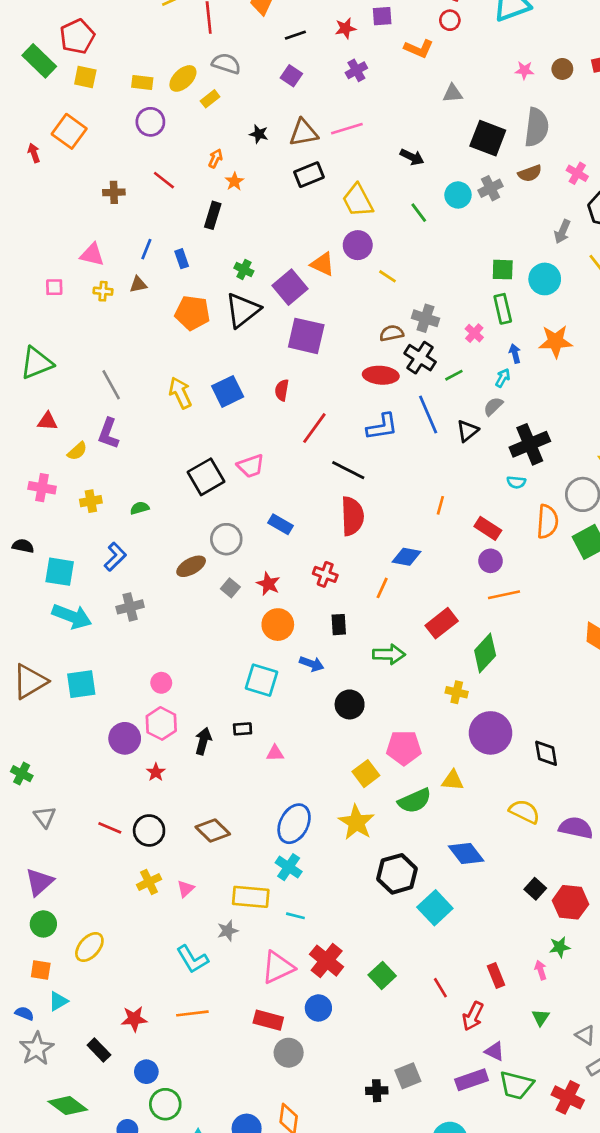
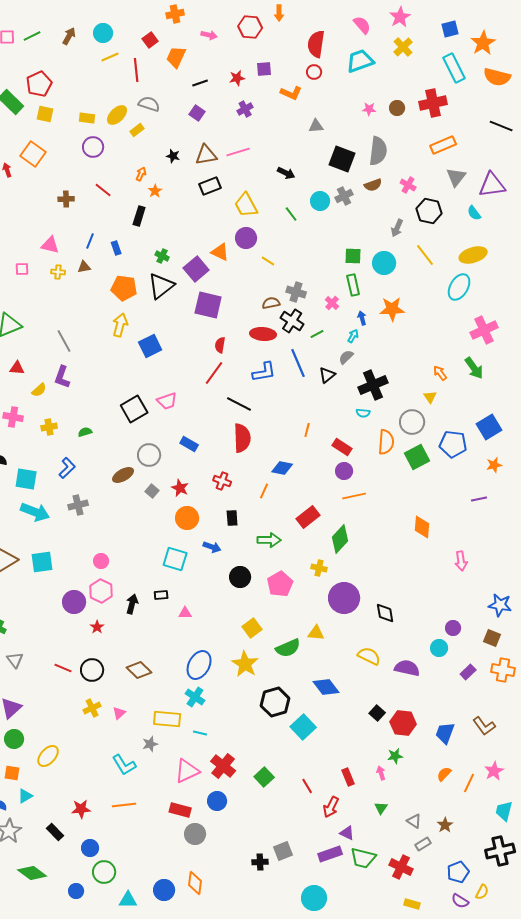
red semicircle: (282, 390) -> (220, 345), moved
yellow arrow: (180, 393) -> (120, 325), moved, turned 40
pink pentagon: (404, 748) -> (280, 584), moved, turned -30

